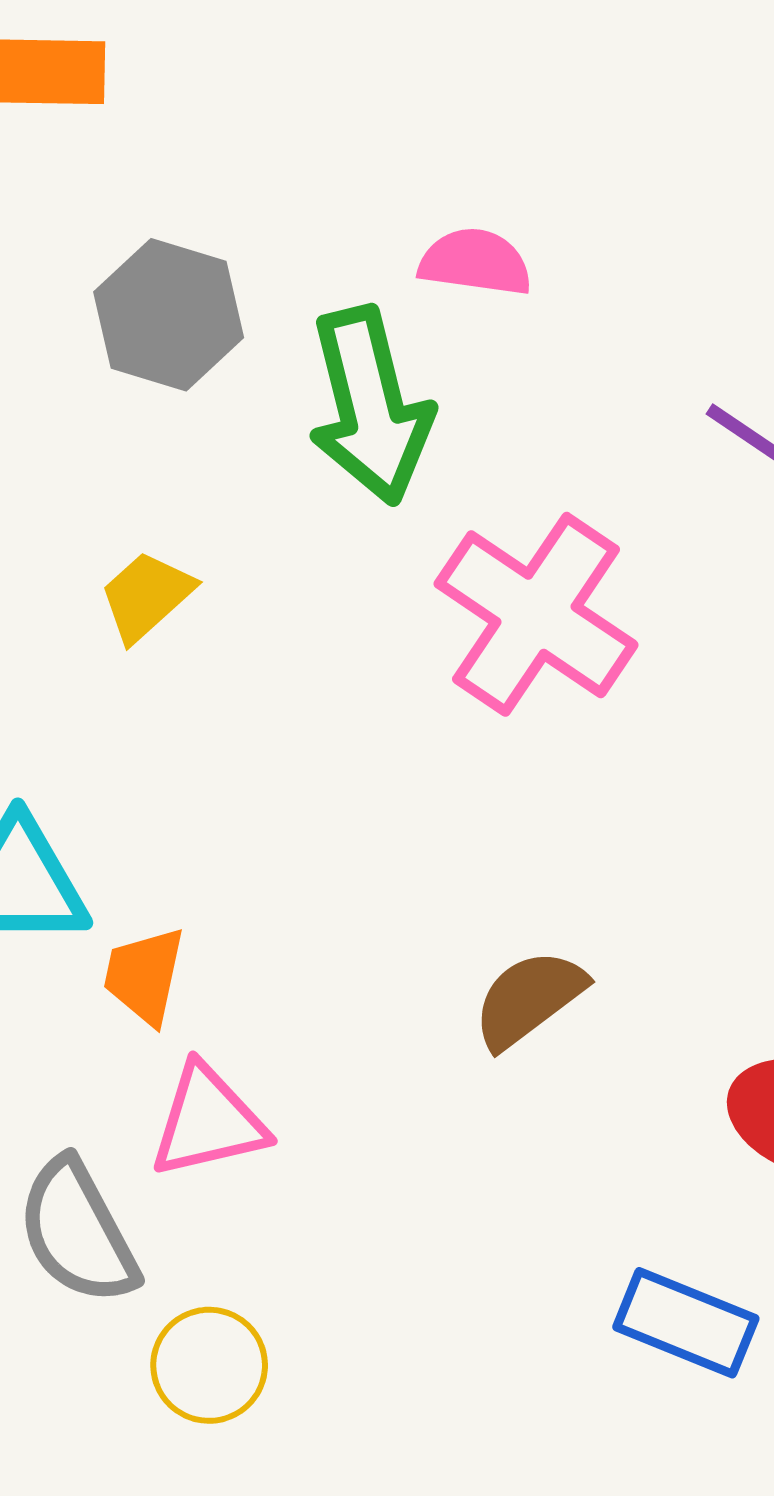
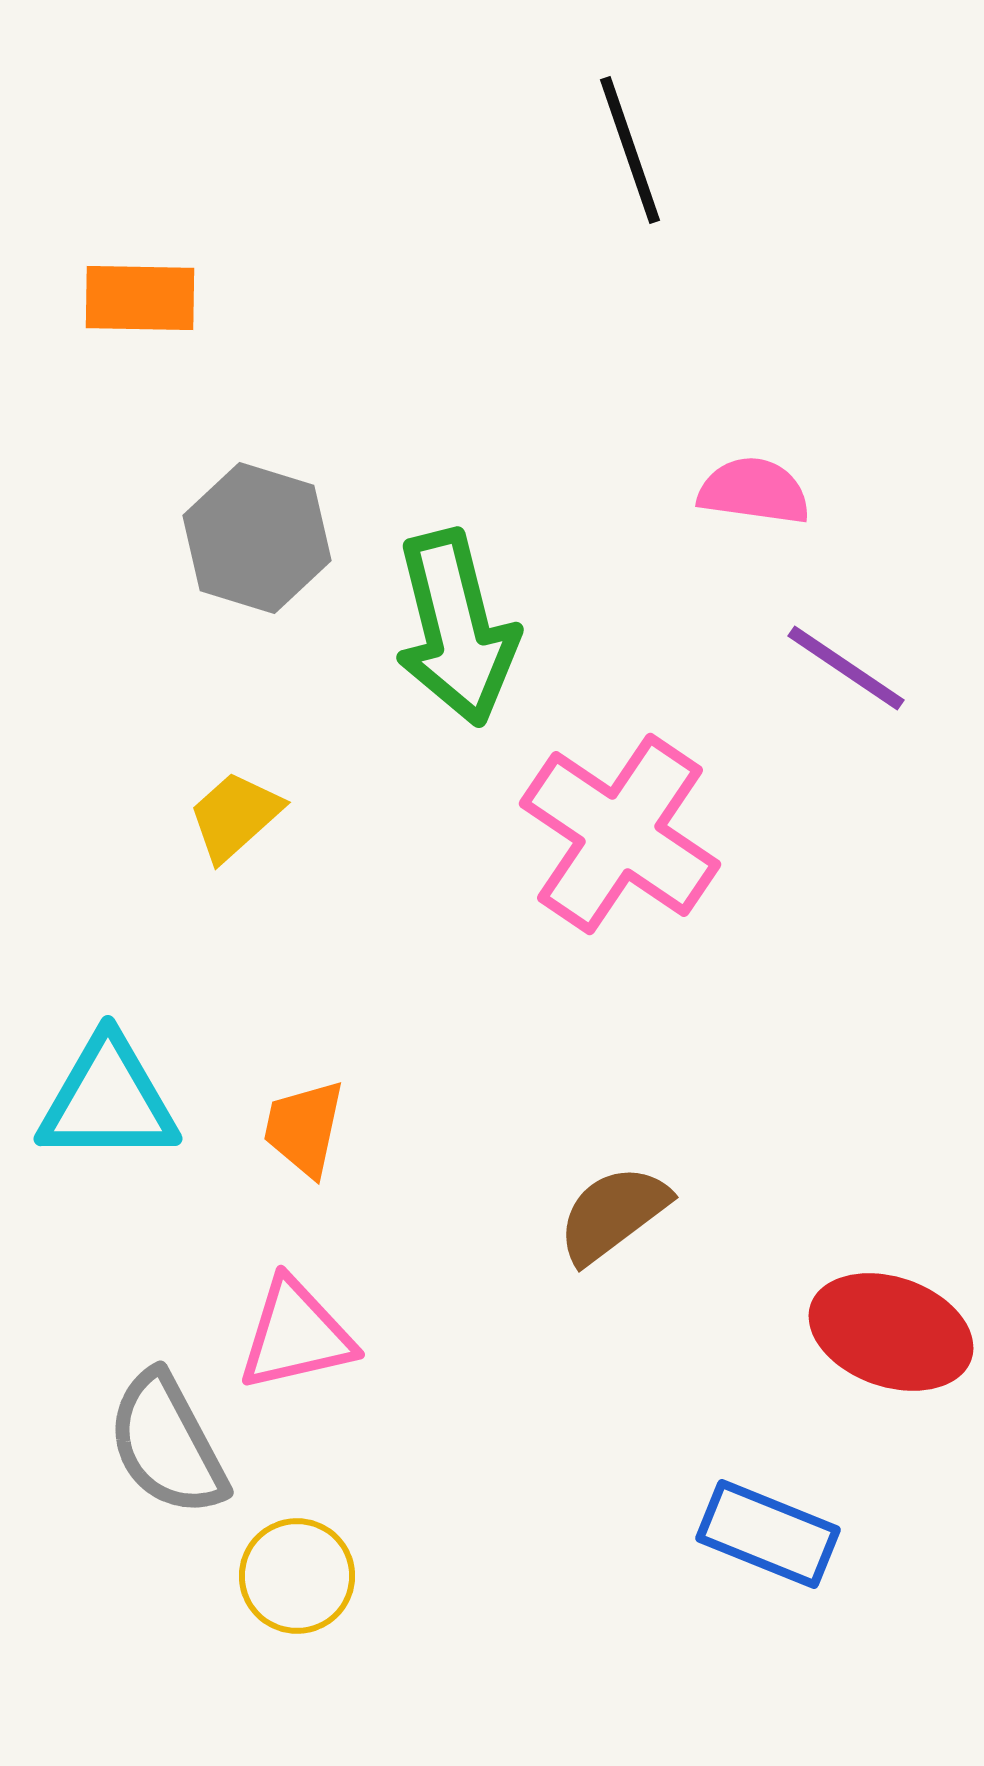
pink semicircle: (475, 262) -> (754, 491), moved
orange trapezoid: (144, 976) -> (304, 1128), moved

